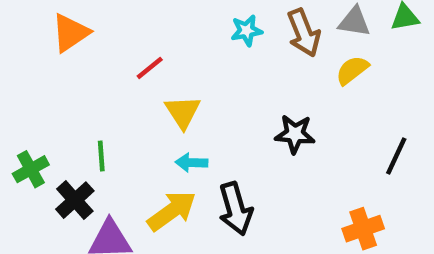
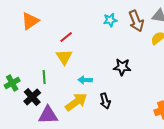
yellow triangle: (183, 112) -> (64, 57), moved
black star: (295, 134) -> (122, 67), moved
black arrow: (235, 209) -> (105, 101), size x0.7

